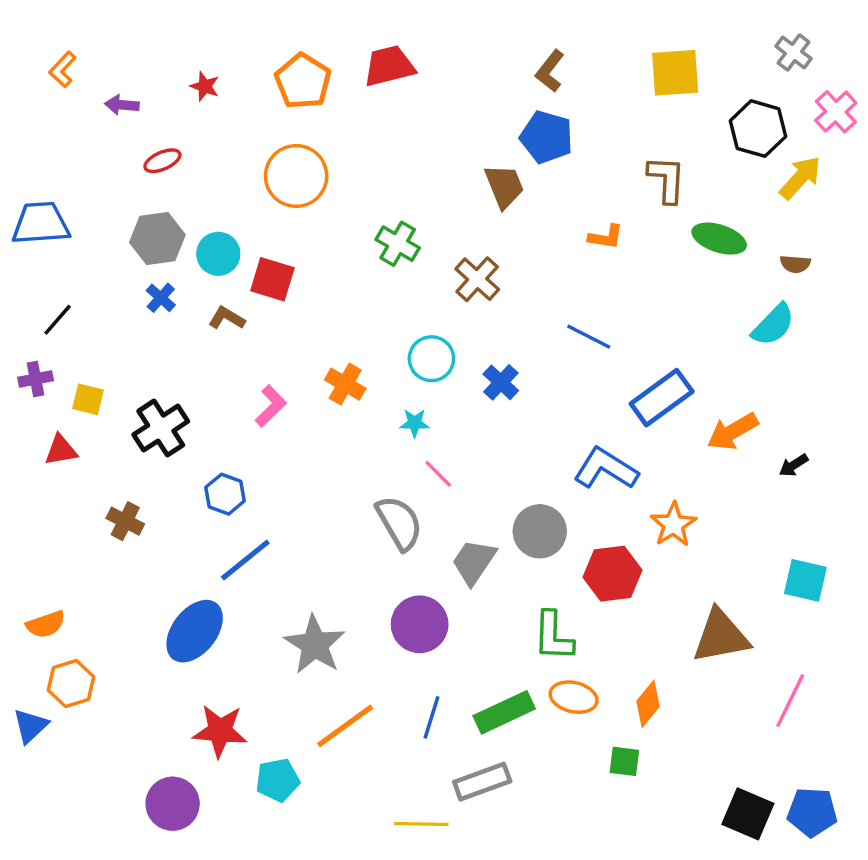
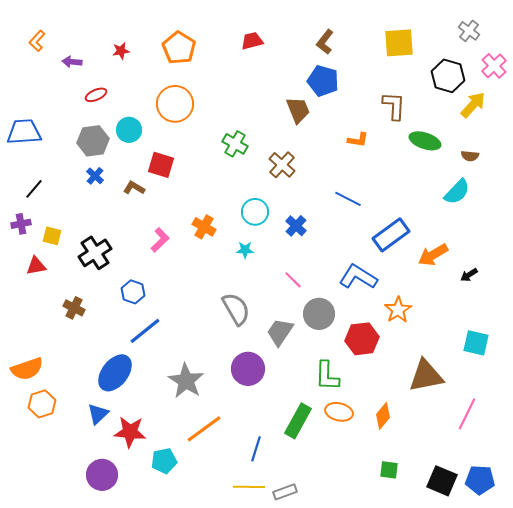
red trapezoid: (389, 66) -> (252, 41), moved, size x0.7
red star: (205, 86) -> (121, 51), turned -30
cyan circle: (218, 254) -> (129, 130), moved
pink line: (438, 474) -> (293, 280), moved
orange semicircle: (46, 624) -> (27, 369), size x1.4
green rectangle: (504, 712) -> (298, 421), turned -36
blue line: (431, 717) -> (256, 449), moved
blue triangle: (30, 726) -> (98, 414), moved
green square: (624, 761) -> (389, 470), moved
gray rectangle: (482, 782) -> (285, 492), moved, size x0.7

